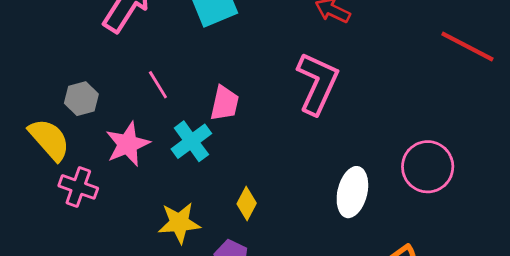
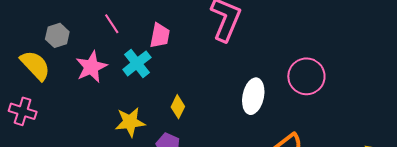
pink cross: (78, 187) -> (23, 111), moved

